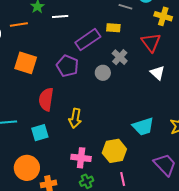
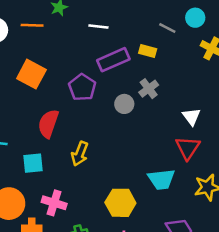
white line: (60, 16) -> (98, 27), moved
red triangle: (151, 42) -> (188, 148), moved
pink cross: (81, 158) -> (54, 203), moved

